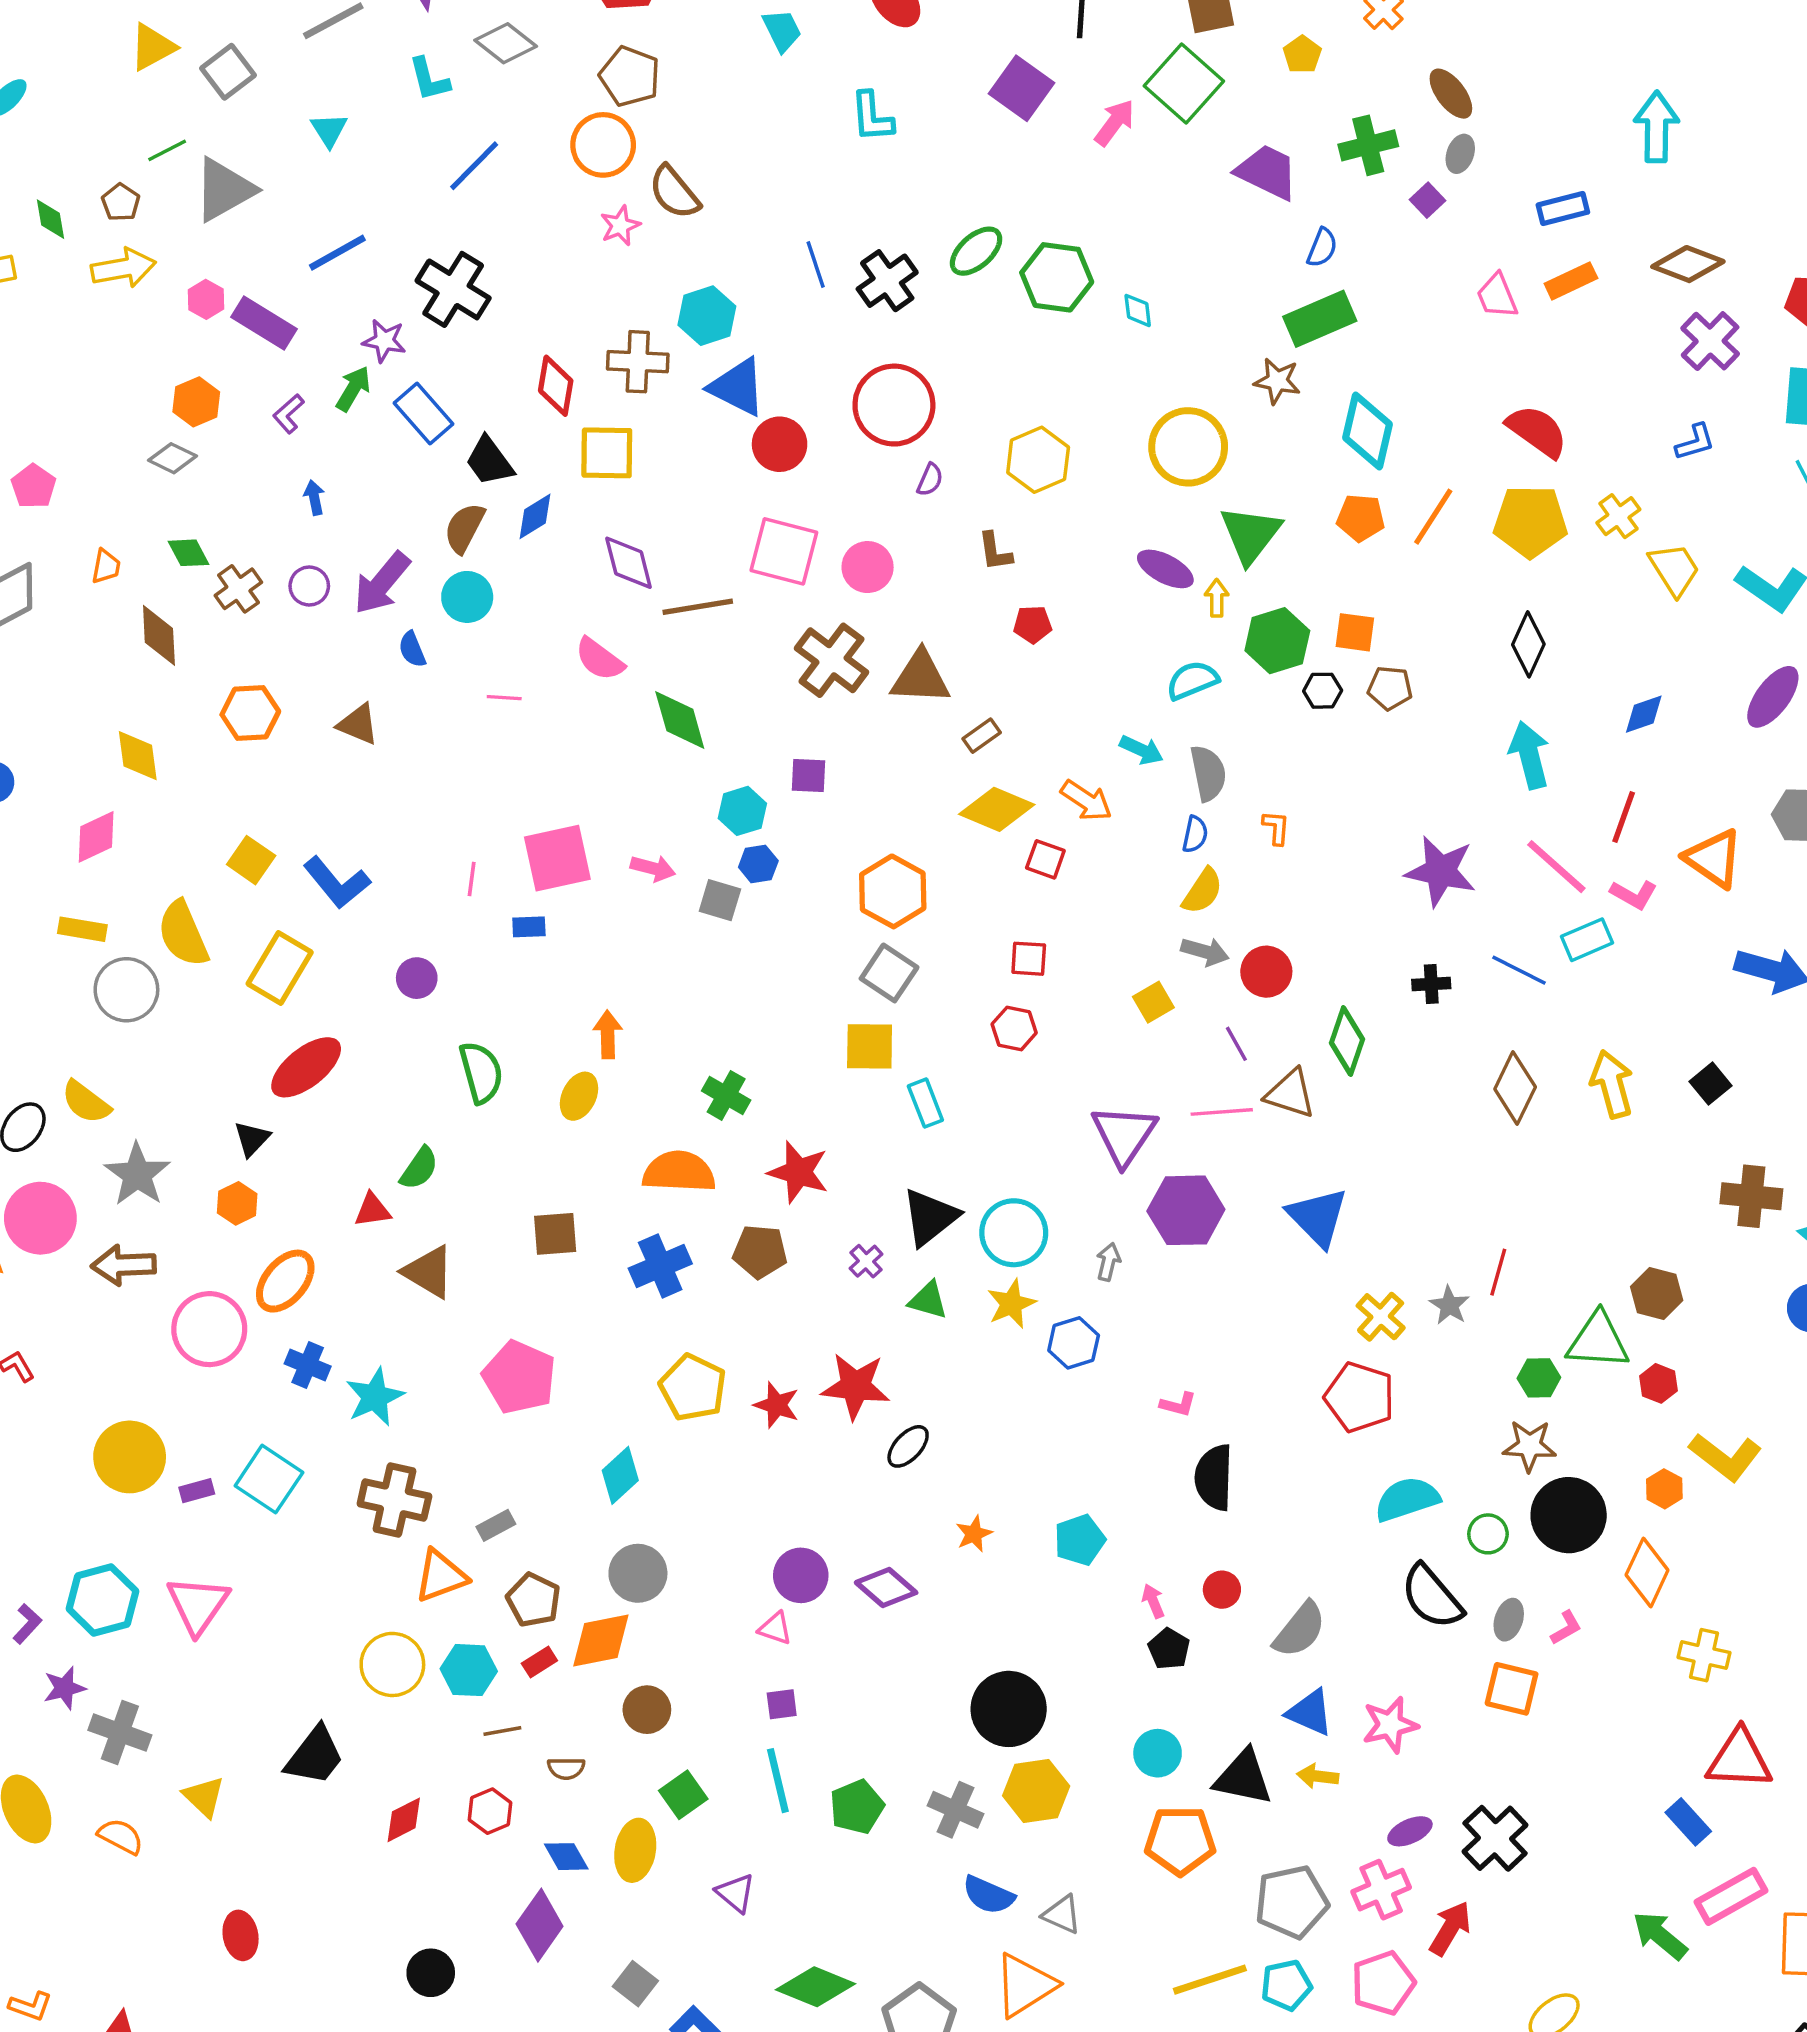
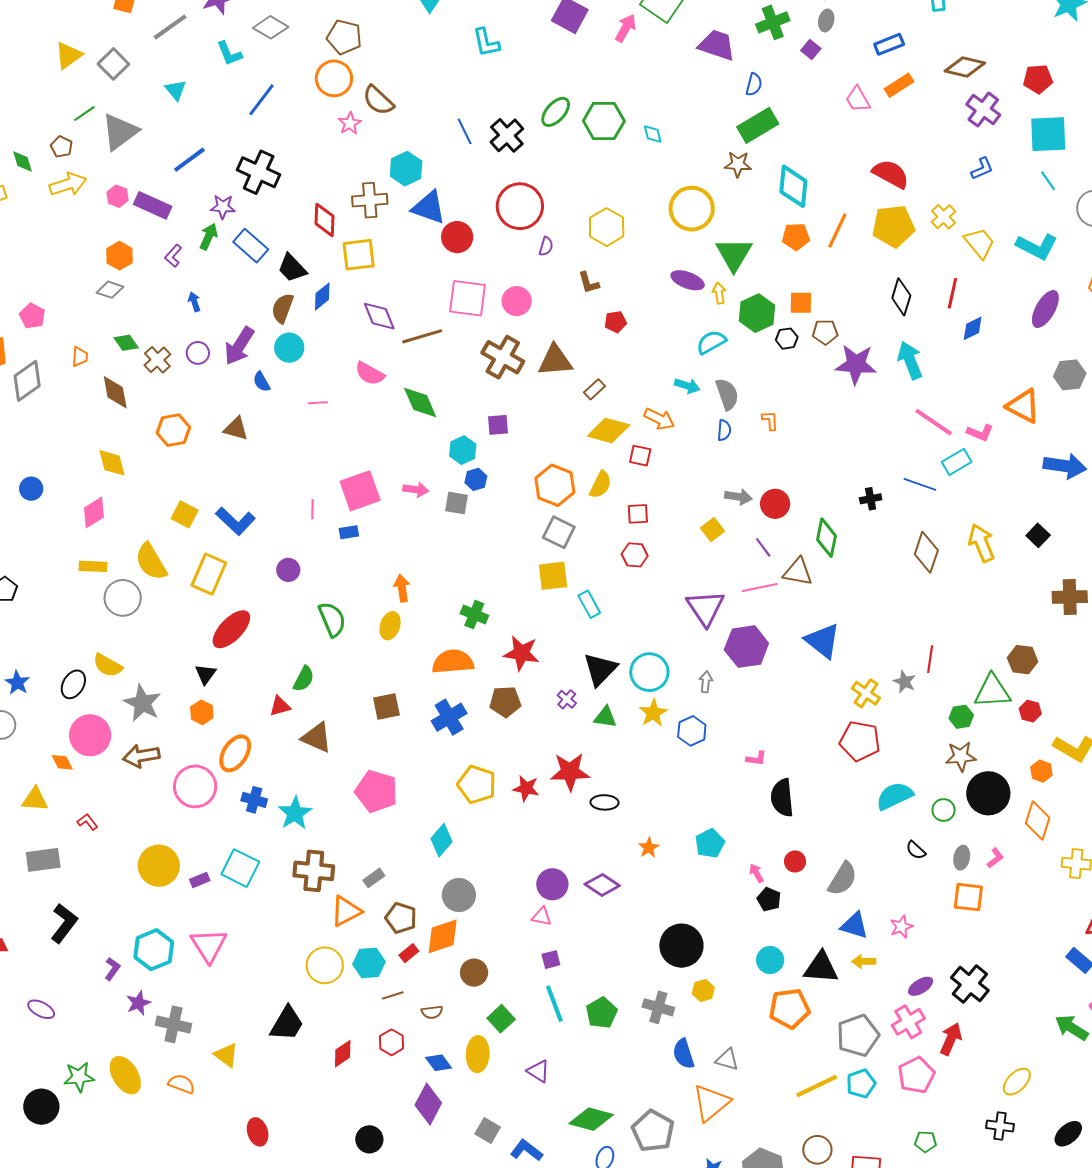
red line: (1624, 817) -> (952, 293), moved
purple star: (1441, 871) -> (856, 364), moved
yellow semicircle: (1203, 891) -> (600, 485), moved
black ellipse: (908, 1446) -> (604, 802), turned 56
black semicircle: (1432, 1597) -> (916, 850), size x0.5
pink star: (1390, 1725) -> (901, 927), size x0.7
yellow hexagon: (1036, 1791) -> (703, 991), size x0.6
blue semicircle: (988, 1895) -> (684, 1054), turned 56

